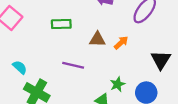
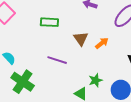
brown triangle: (97, 39) -> (81, 39), turned 49

